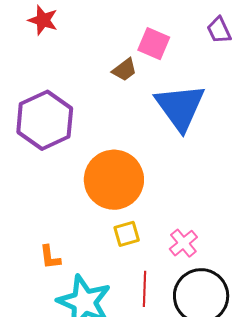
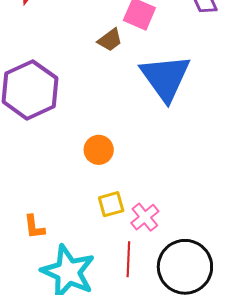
orange circle: (114, 180) -> (99, 150), size x0.5
pink cross: (183, 243) -> (145, 217), moved

